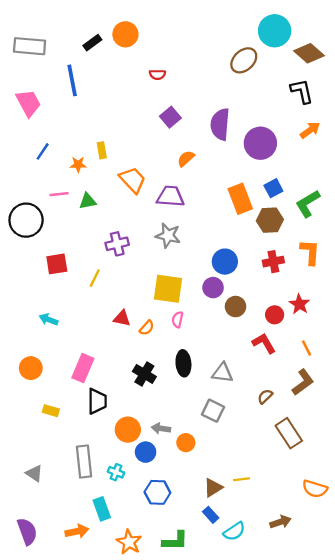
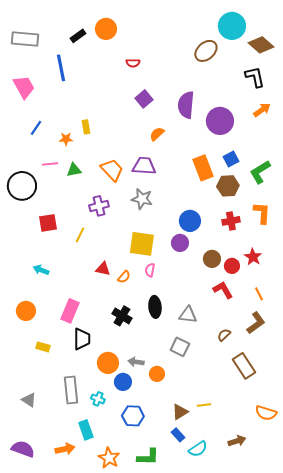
orange trapezoid: (133, 180) -> (112, 170), moved
brown circle: (236, 307) -> (212, 259), moved
purple semicircle: (27, 531) -> (23, 449), turned -50

